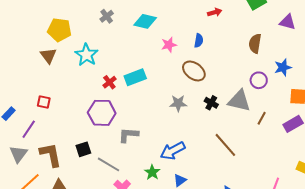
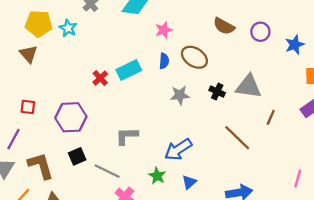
blue semicircle: (199, 41) -> (164, 61), moved
brown semicircle: (255, 43) -> (224, 26), moved, turned -66
cyan star: (86, 55) -> (68, 28), moved, size x0.7
purple circle: (259, 80) -> (260, 32), moved
purple hexagon: (102, 113) -> (71, 117), moved
brown line: (262, 118) -> (271, 117), moved

